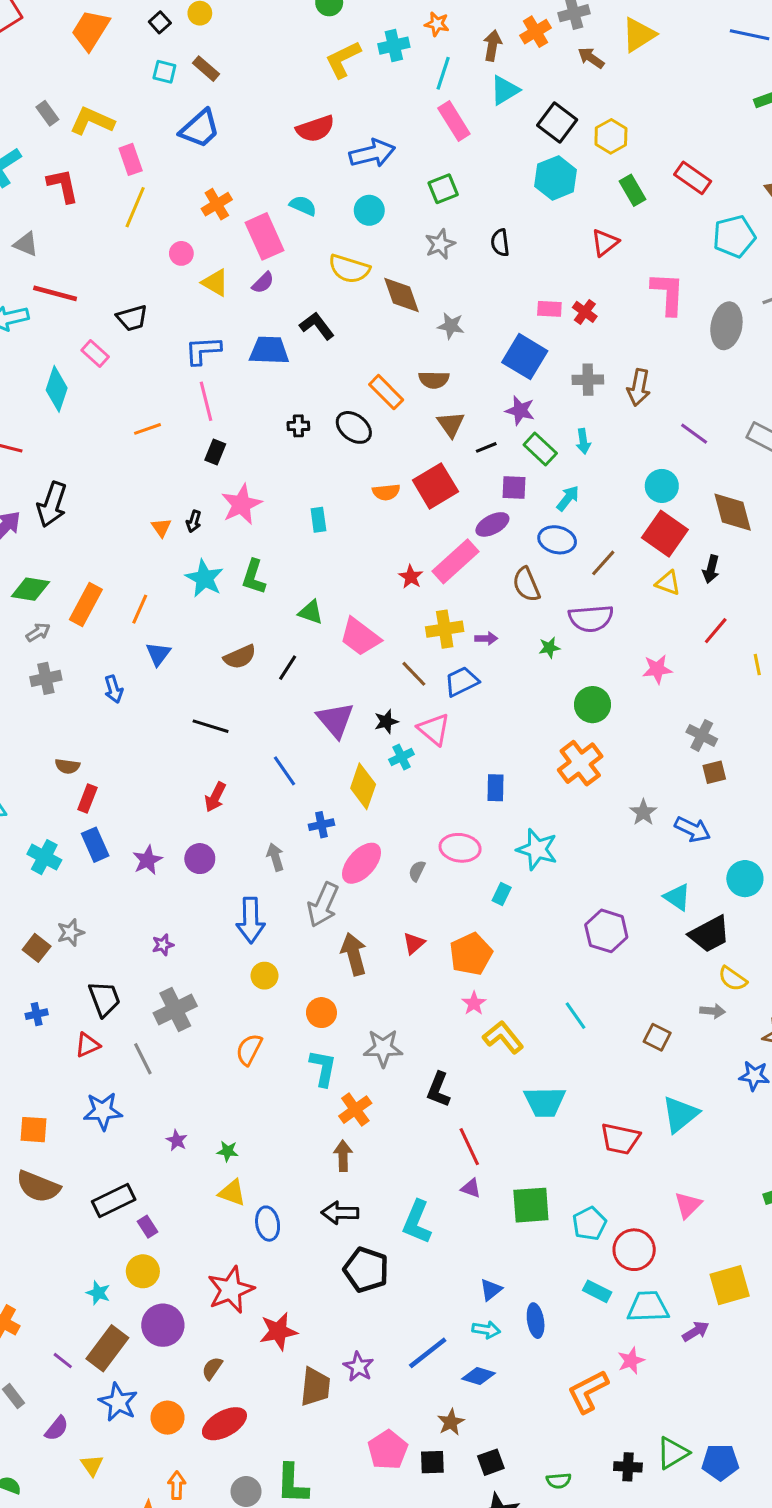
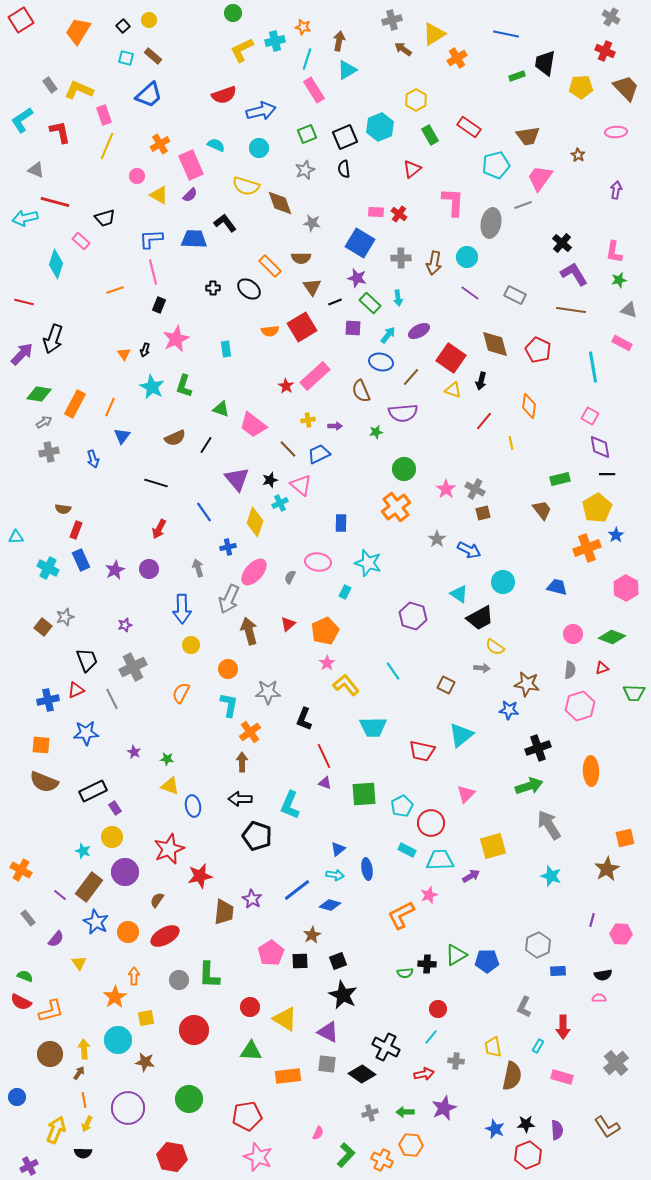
orange cross: (536, 32) -> (457, 58), moved
black square: (557, 123) -> (345, 137), moved, turned 30
cyan circle: (662, 486) -> (467, 257), moved
purple ellipse: (492, 524) -> (419, 331), moved
yellow cross: (445, 629) -> (308, 420), size x0.6
pink star: (657, 669) -> (446, 489), moved, turned -30
blue cross: (37, 1014) -> (48, 700), moved, size x1.5
green semicircle: (559, 1481) -> (405, 973), moved

